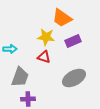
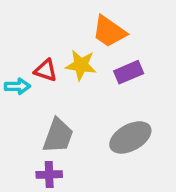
red triangle: (44, 57) -> (46, 70), moved
gray trapezoid: (20, 77) -> (58, 136), moved

